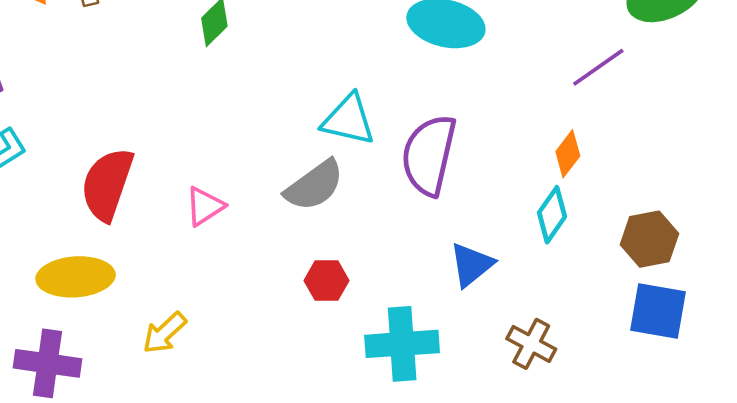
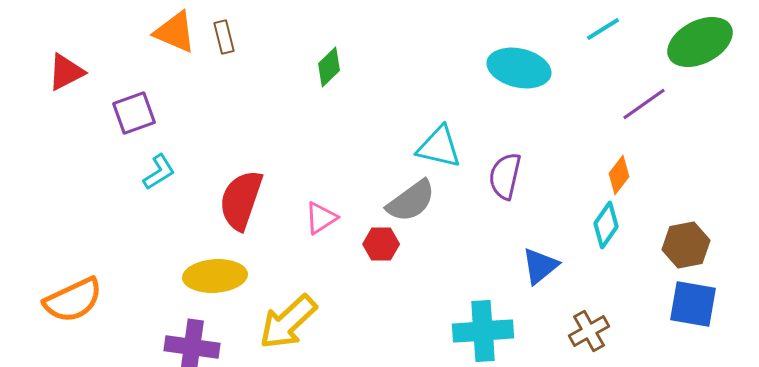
purple semicircle: (429, 155) -> (505, 176), size x0.7
red hexagon: (327, 281) -> (381, 244), moved
yellow arrow: (164, 333) -> (288, 322), size x1.6
brown cross: (531, 344) -> (589, 331), turned 33

